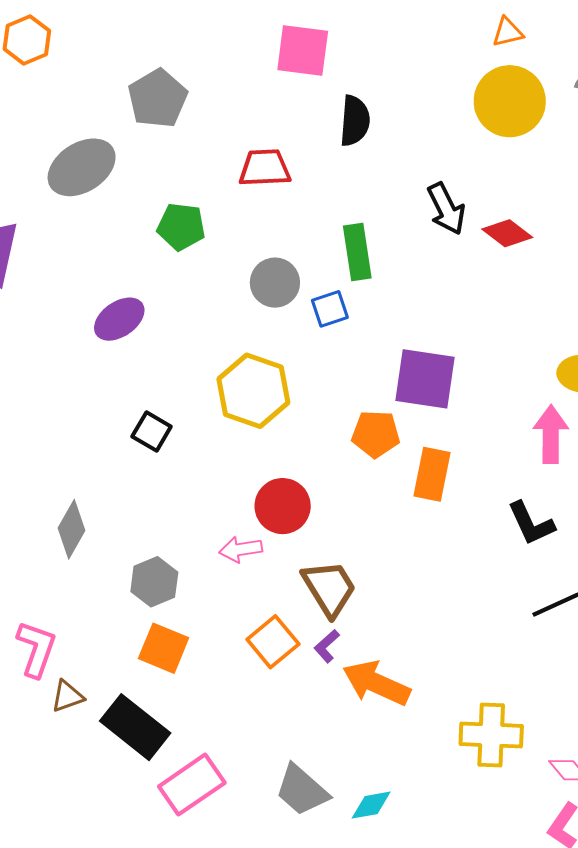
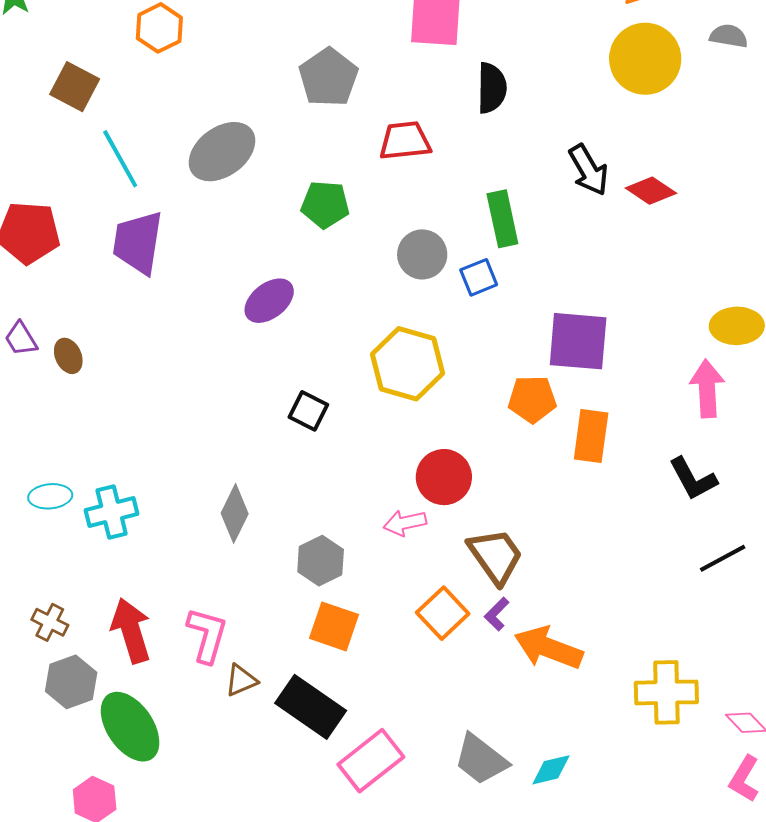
gray pentagon: (158, 98) -> (328, 77), moved

